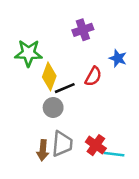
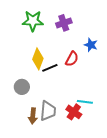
green star: (28, 53) -> (33, 21), moved
gray circle: (53, 108) -> (22, 87), moved
cyan line: (114, 154) -> (85, 102), moved

